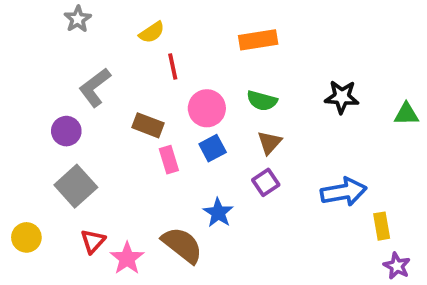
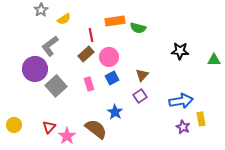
yellow semicircle: (152, 32) -> (64, 19), moved
orange rectangle: (258, 40) -> (115, 21), moved
green semicircle: (262, 101) -> (138, 28), moved
brown rectangle: (148, 125) -> (86, 54), moved, turned -63
purple circle: (66, 131) -> (35, 69), size x1.6
gray square: (76, 186) -> (56, 86), moved
purple star: (397, 266) -> (183, 127), moved

